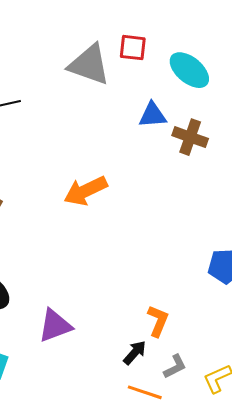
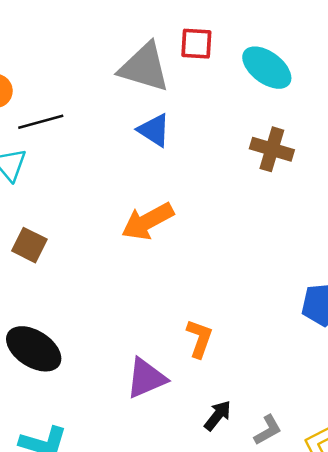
blue triangle: (153, 115) -> (154, 130), moved, turned 40
orange L-shape: (158, 321) -> (199, 339), moved
purple triangle: (55, 326) -> (146, 378), moved

